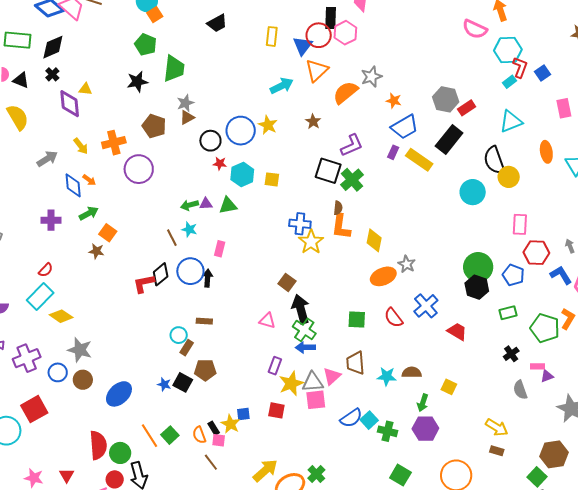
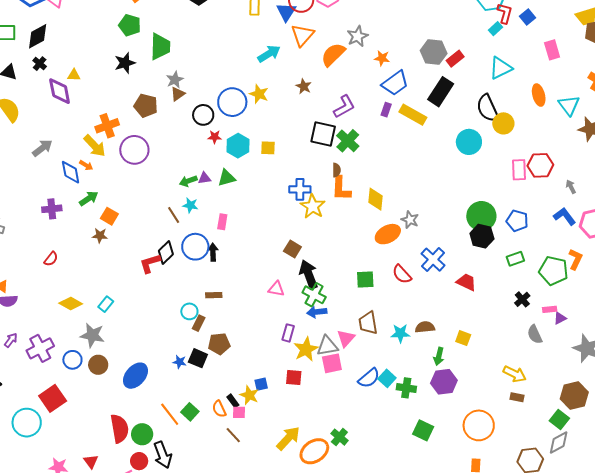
yellow arrow: (81, 146) -> (95, 146), moved, size x1.4
red hexagon: (536, 253) -> (540, 165), moved
cyan rectangle: (40, 296) -> (106, 304), moved, size x0.6

